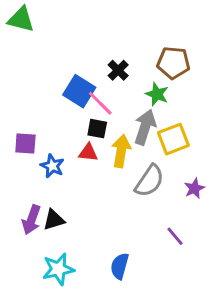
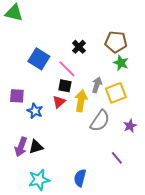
blue square: (79, 91) -> (39, 59), moved
green star: (157, 94) -> (121, 63), moved
gray arrow: (145, 127) -> (97, 85), size x0.7
red triangle: (88, 153) -> (59, 102), turned -48

